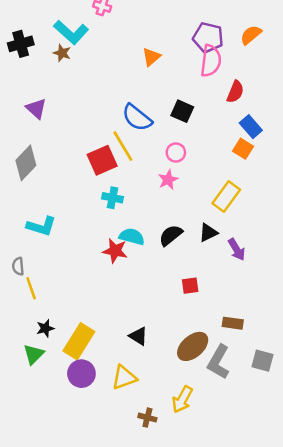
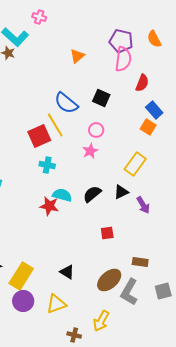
orange semicircle: (251, 35) -> (154, 39), turned -78
gray square: (262, 361) -> (163, 291), turned -30

